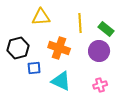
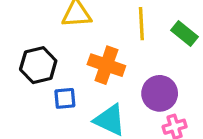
purple circle: (99, 51) -> (160, 93), moved

